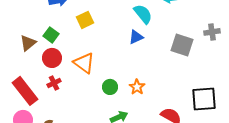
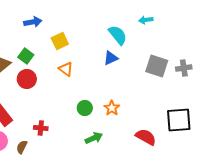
gray cross: (212, 32) -> (184, 68), moved
orange triangle: (84, 63) -> (66, 69), moved, size x0.7
red cross: (54, 83) -> (41, 128), moved, turned 32

